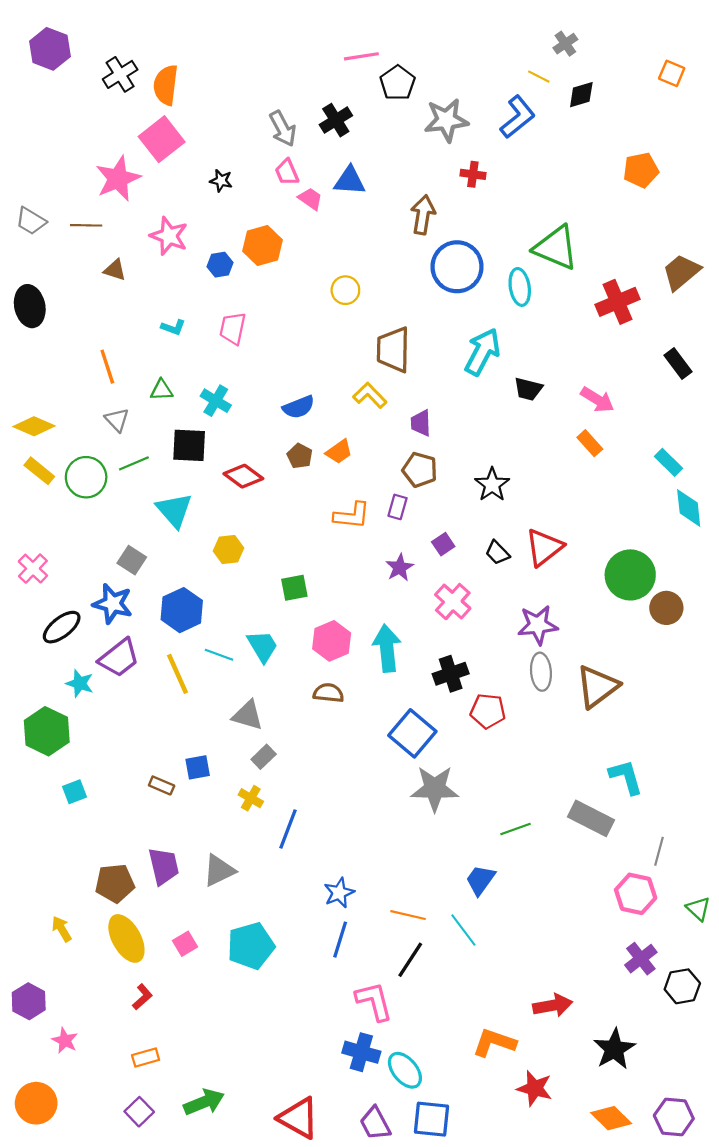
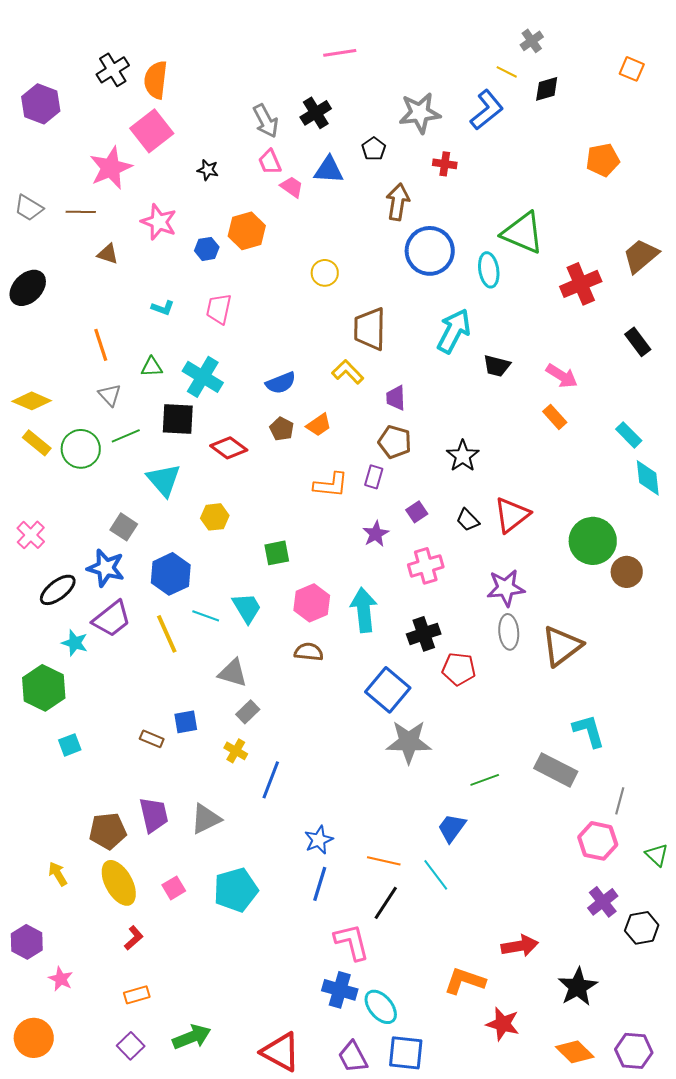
purple hexagon: (50, 49) -> (41, 104), moved
black pentagon: (397, 83) -> (374, 149), moved, size x0.7
black ellipse: (30, 306) -> (28, 288), turned 57
cyan cross: (216, 401) -> (203, 377), size x1.4
pink cross: (453, 602) -> (426, 566), turned 32

